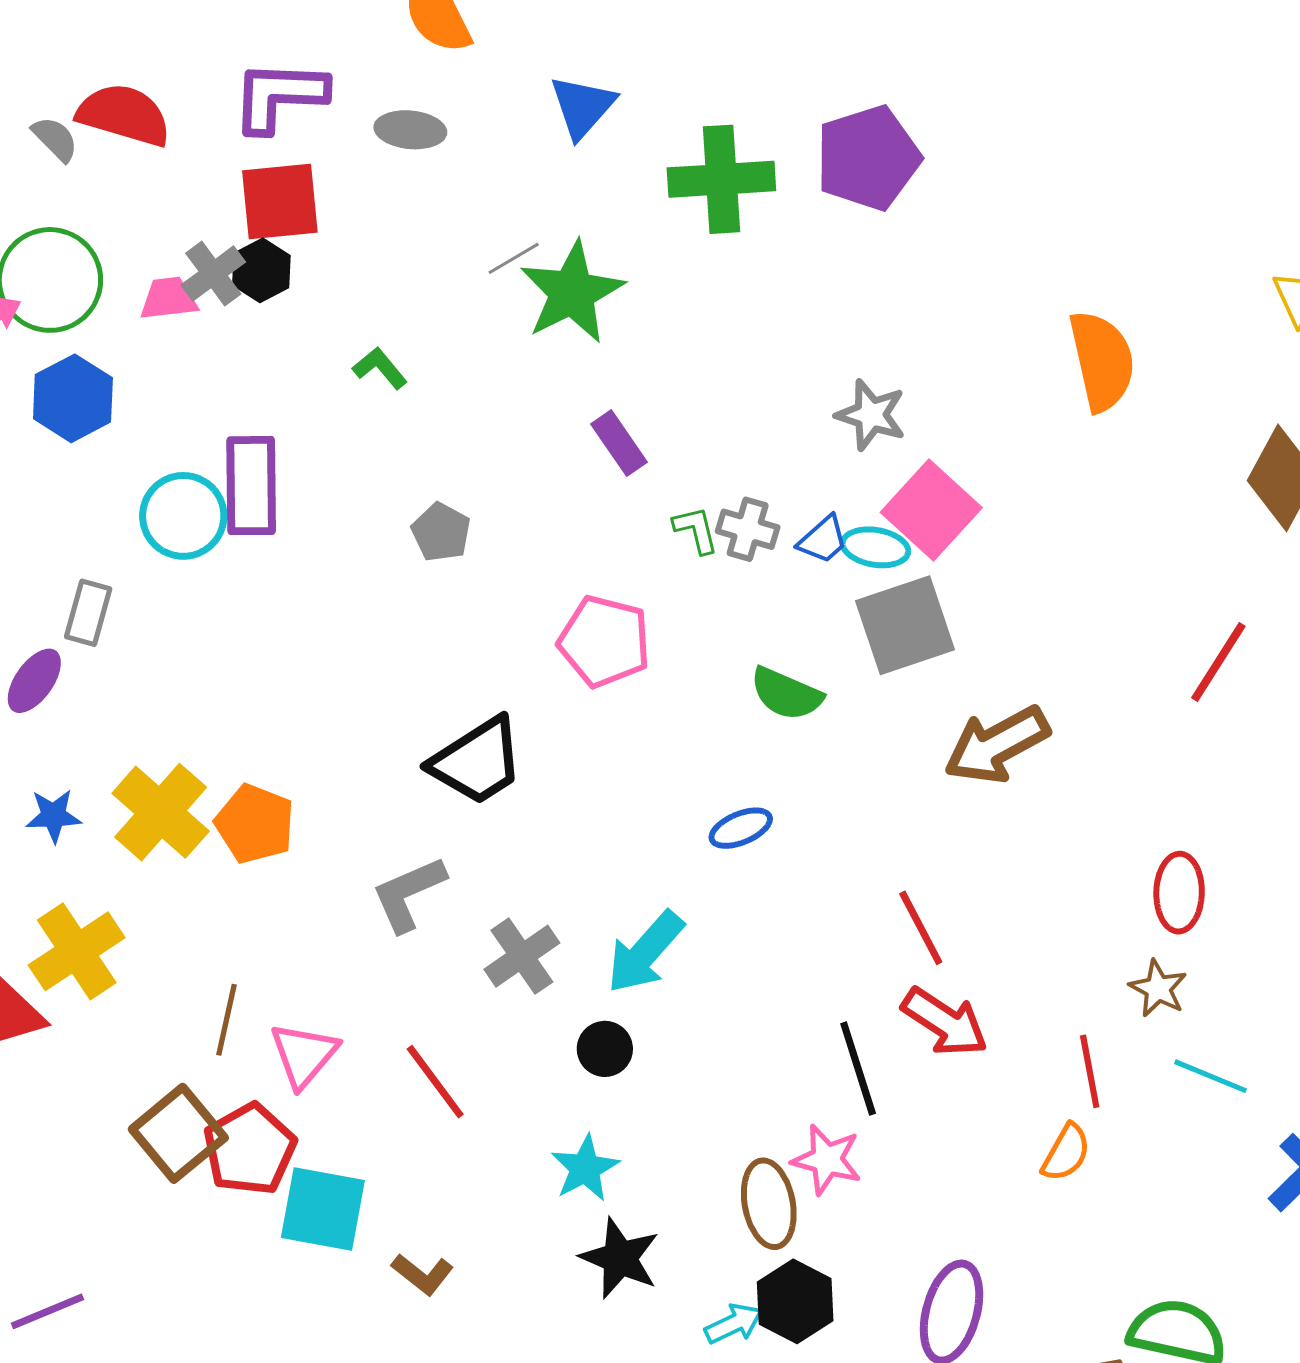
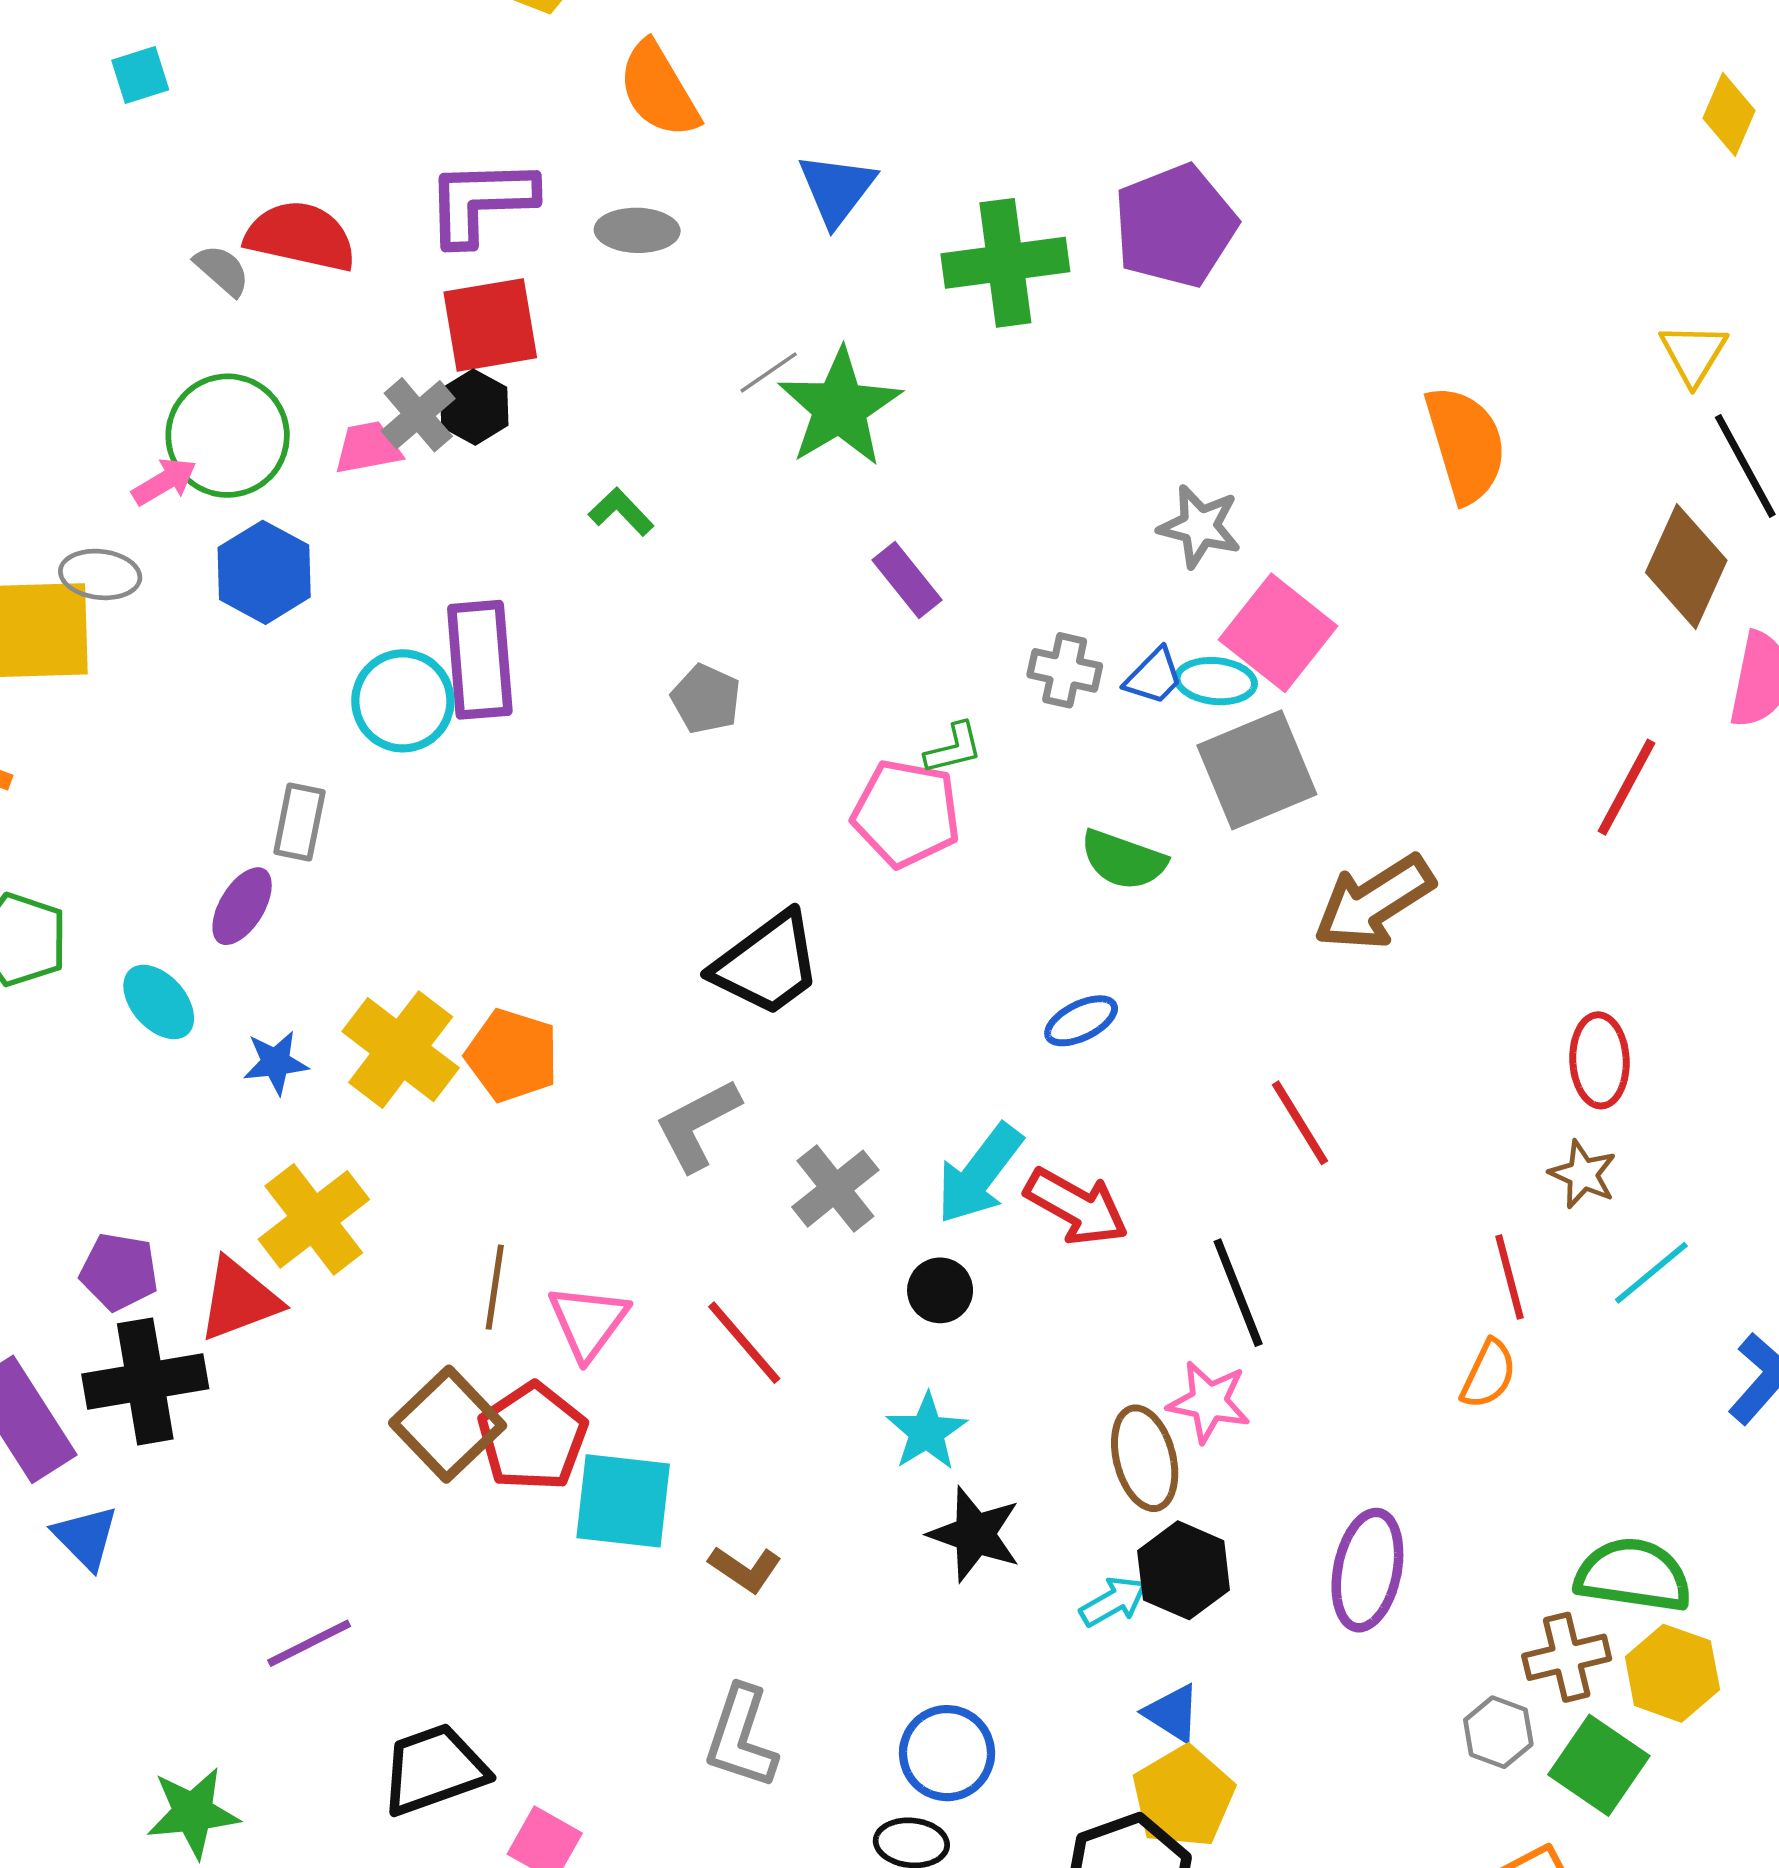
green L-shape: (696, 530) -> (954, 748), moved, turned 94
red arrow: (945, 1022) -> (1076, 1207), moved
cyan line: (1211, 1076) -> (1651, 1273), turned -58

